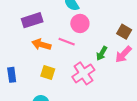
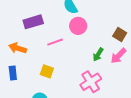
pink line: (67, 42) -> (55, 42), moved, turned -42
orange arrow: (41, 44) -> (18, 48), moved
pink cross: (83, 73) -> (91, 82), moved

